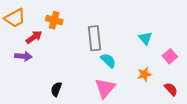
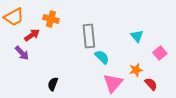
purple arrow: (23, 56) -> (22, 53), turned 42
pink triangle: (105, 88) -> (113, 83), moved
red semicircle: (171, 89) -> (151, 84), moved

